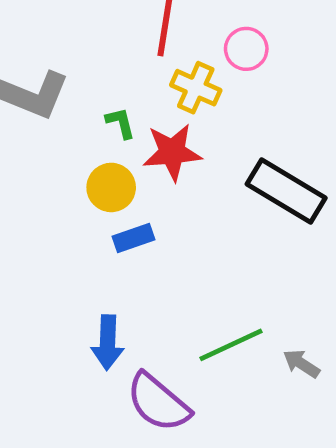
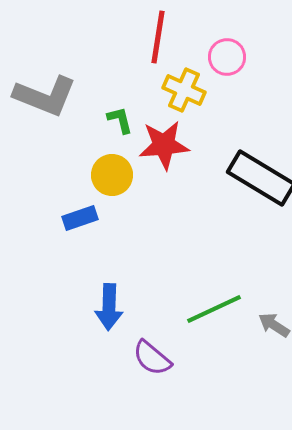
blue rectangle: (133, 238) -> (80, 218), moved
purple semicircle: (158, 402) -> (152, 358), size x0.7

